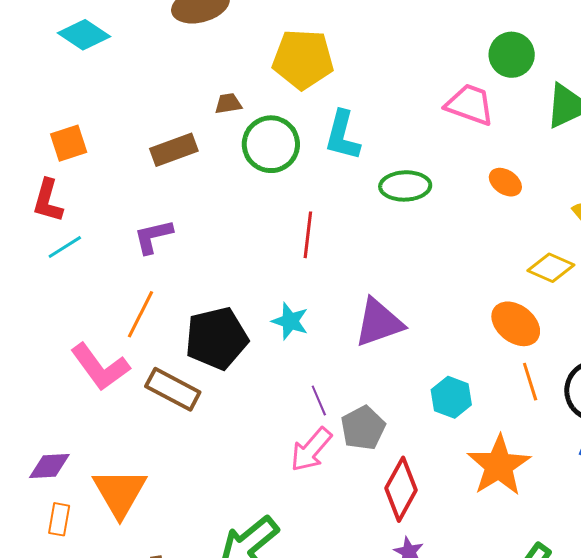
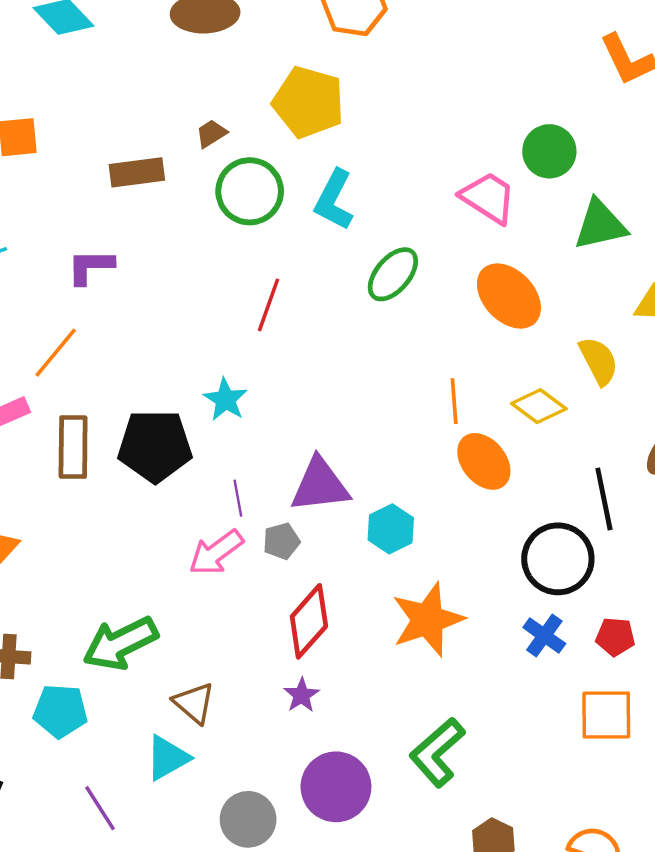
brown trapezoid: (228, 104) -> (211, 134), turned -36
orange ellipse: (505, 182) -> (509, 296), size x1.8
green ellipse: (405, 186) -> (393, 274), turned -60
purple triangle: (379, 323) -> (320, 485), moved
black pentagon: (217, 338) -> (155, 446), moved
orange line: (530, 382) -> (454, 401), moved
brown rectangle: (173, 389) -> (73, 447), turned 50
gray pentagon: (363, 428) -> (281, 541), size x0.7

